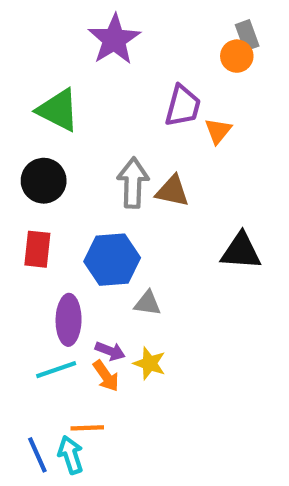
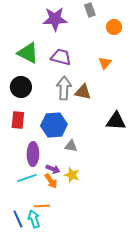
gray rectangle: (247, 35) -> (90, 10), moved
purple star: (114, 39) -> (55, 19), turned 30
purple trapezoid: (183, 106) -> (61, 57), moved, turned -90

